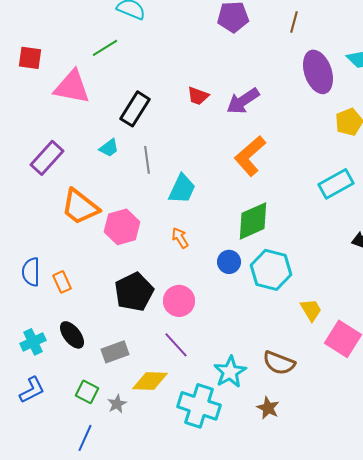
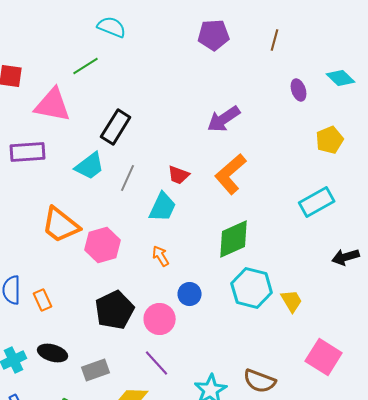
purple ellipse: (318, 72) -> (299, 90), size x0.5
red trapezoid: (198, 96) -> (179, 175), moved
cyan trapezoid: (109, 148) -> (90, 166), size x1.5
purple rectangle: (47, 158) -> (28, 152), moved, turned 44
gray line: (147, 160) -> (128, 178), turned 32
blue circle: (229, 262) -> (190, 294), moved
yellow trapezoid: (311, 310) -> (292, 301), moved
black ellipse: (72, 335) -> (53, 353), turned -36

